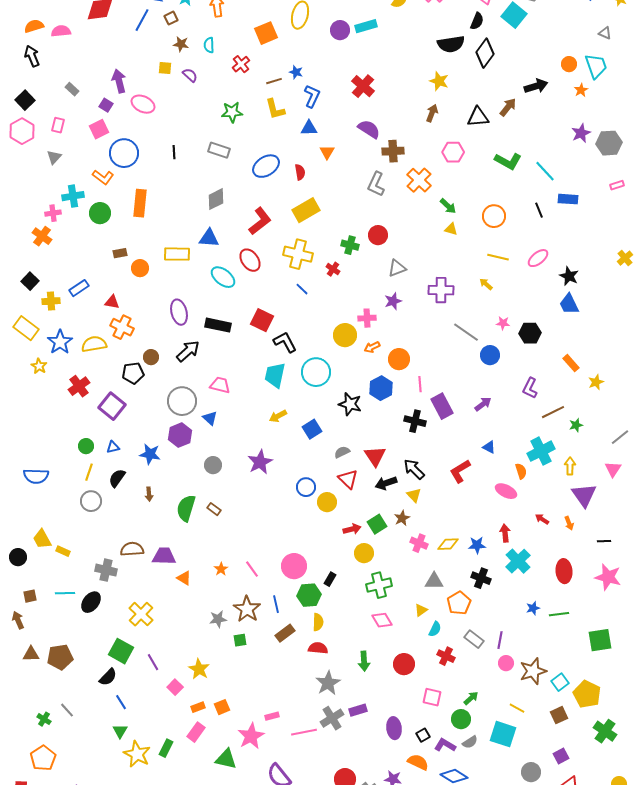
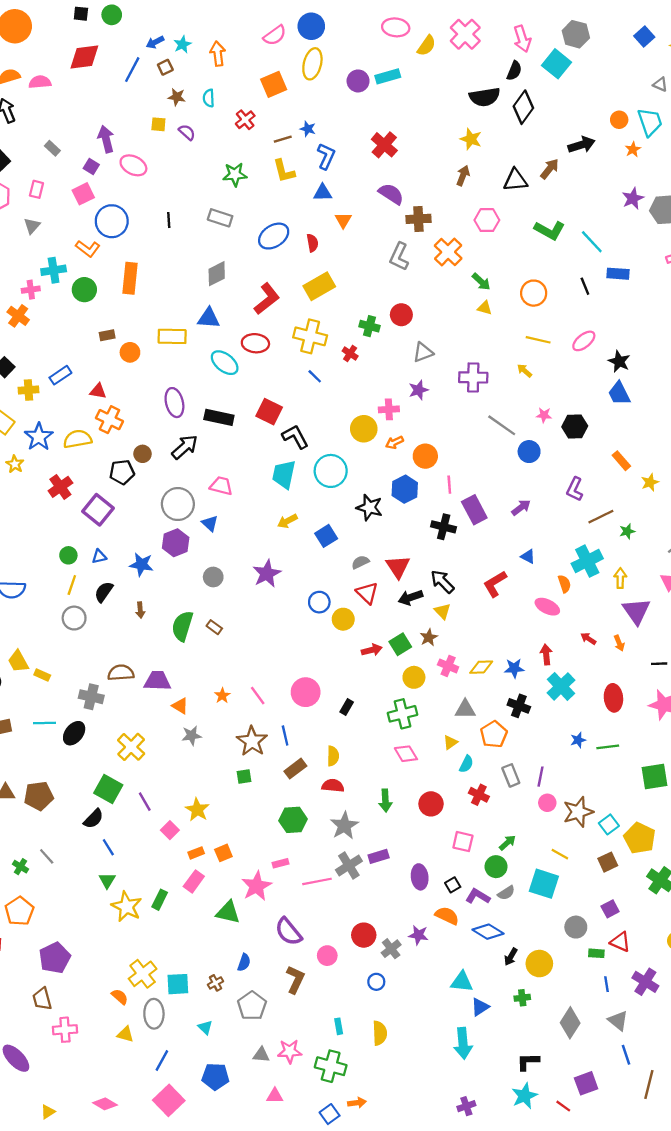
red ellipse: (250, 260) -> (255, 343), turned -50
yellow circle: (364, 553) -> (414, 677), moved
green hexagon: (309, 595) -> (293, 820), moved
gray star: (218, 619) -> (192, 735), moved
gray rectangle: (474, 639) -> (511, 775), turned 30

